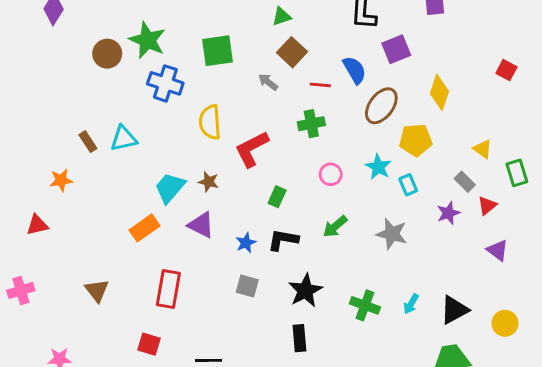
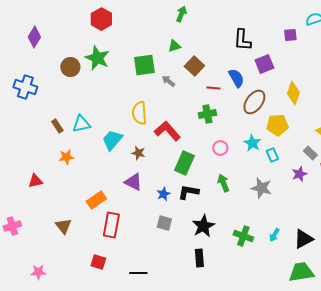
green triangle: (282, 16) -> (174, 46), moved
gray arrow: (268, 82) -> (168, 81), moved
blue cross: (165, 83) -> (25, 87), moved
red L-shape: (252, 149) -> (167, 131), turned 76
orange star: (61, 180) -> (66, 157), moved
cyan trapezoid: (170, 188) -> (112, 140), moved
green rectangle: (277, 197) -> (184, 163), size x1.6
red triangle: (37, 225) -> (35, 181), moved
green arrow: (335, 226) -> (223, 183), turned 108
orange rectangle: (144, 228) -> (96, 200), moved

